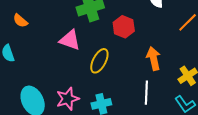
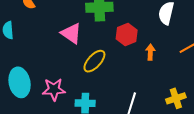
orange arrow: (154, 59) -> (150, 52), moved, size x0.7

